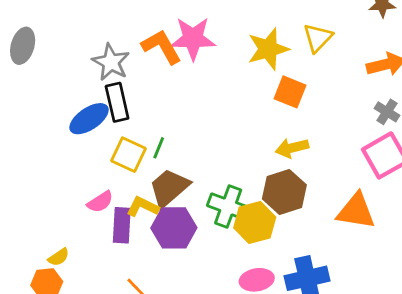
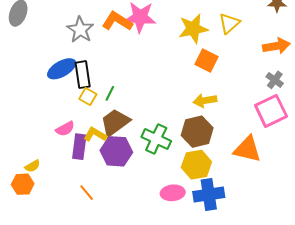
orange L-shape: (161, 47) -> (117, 21), turned -32
black rectangle: (117, 102) -> (83, 75), moved
yellow square: (128, 155) -> (88, 97), size x0.7
yellow hexagon: (255, 222) -> (196, 165), moved

